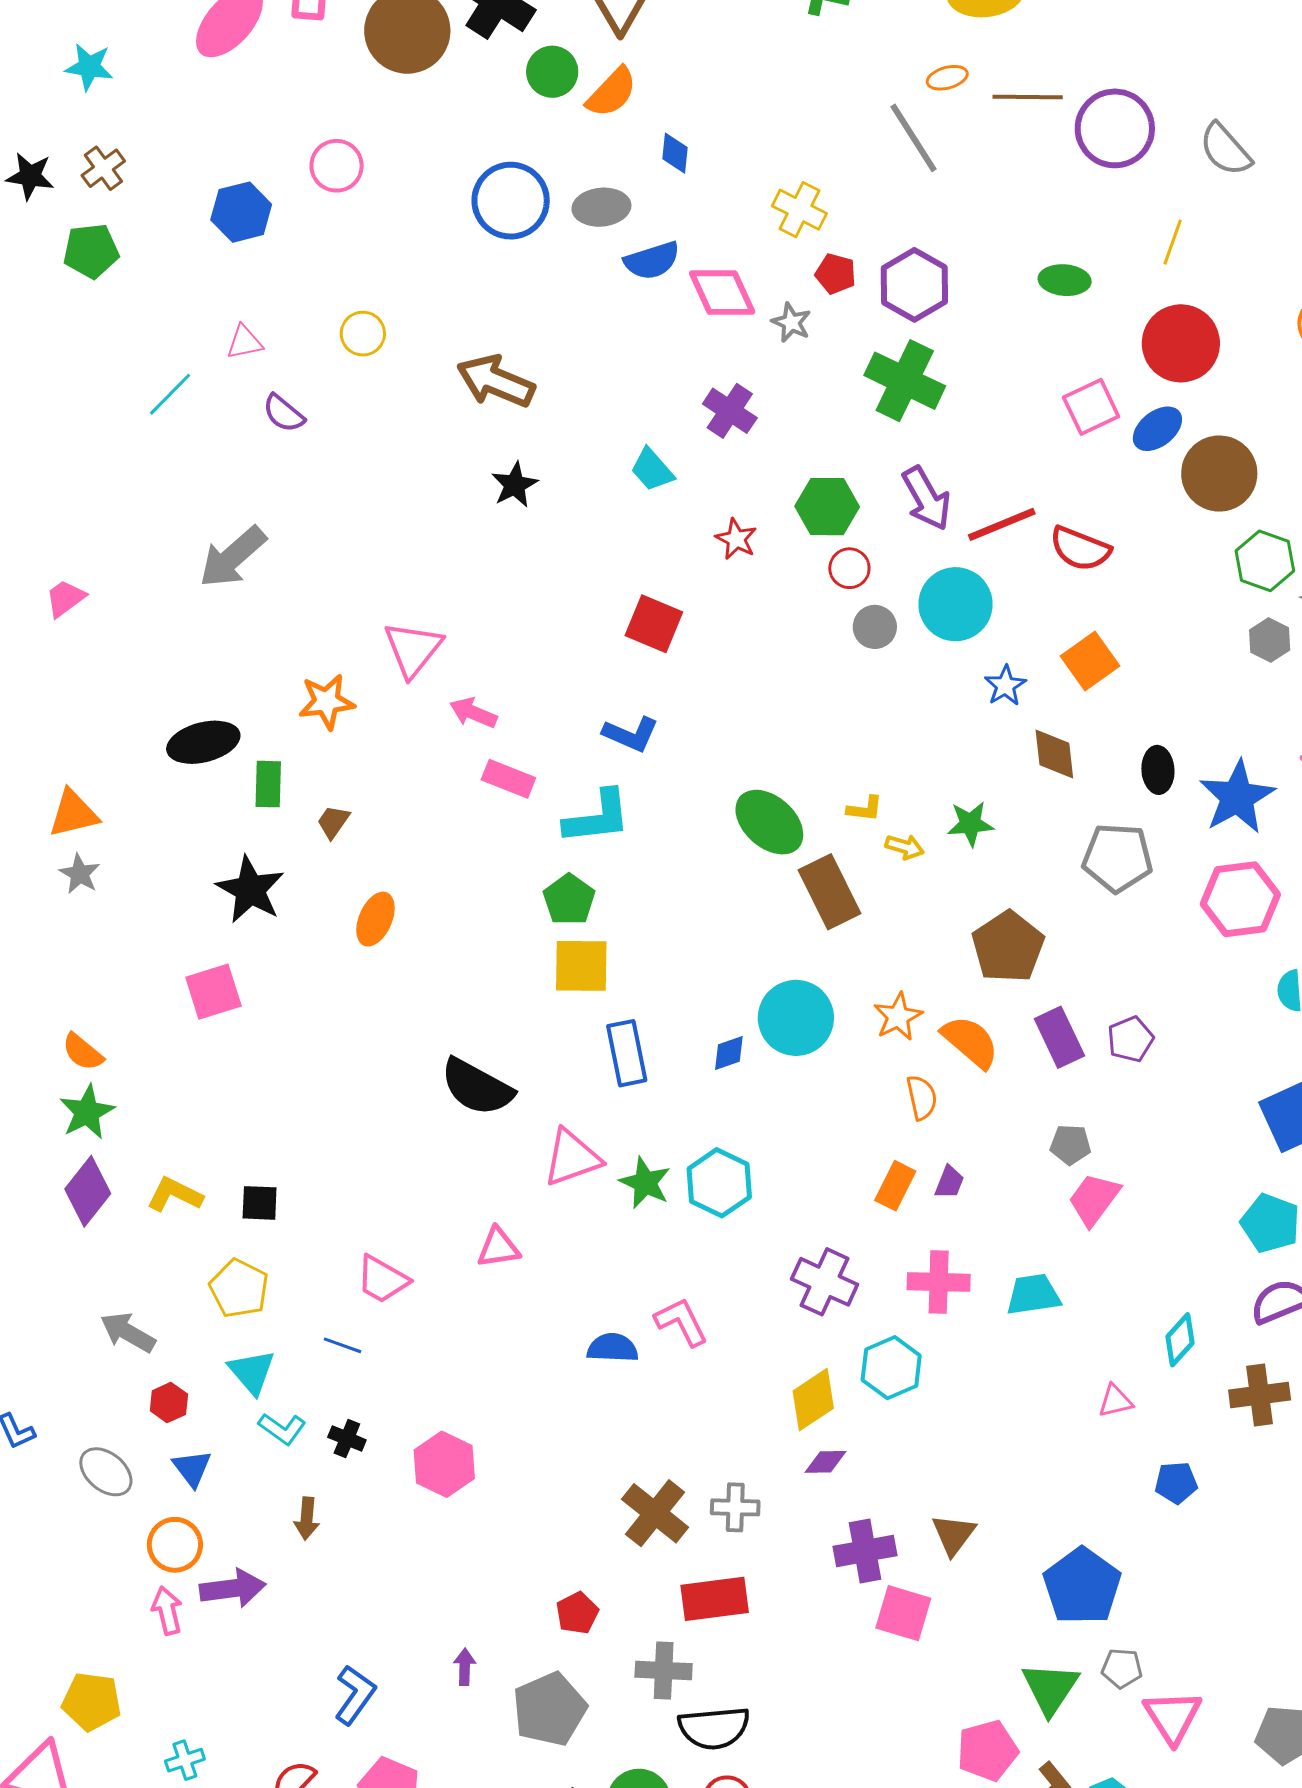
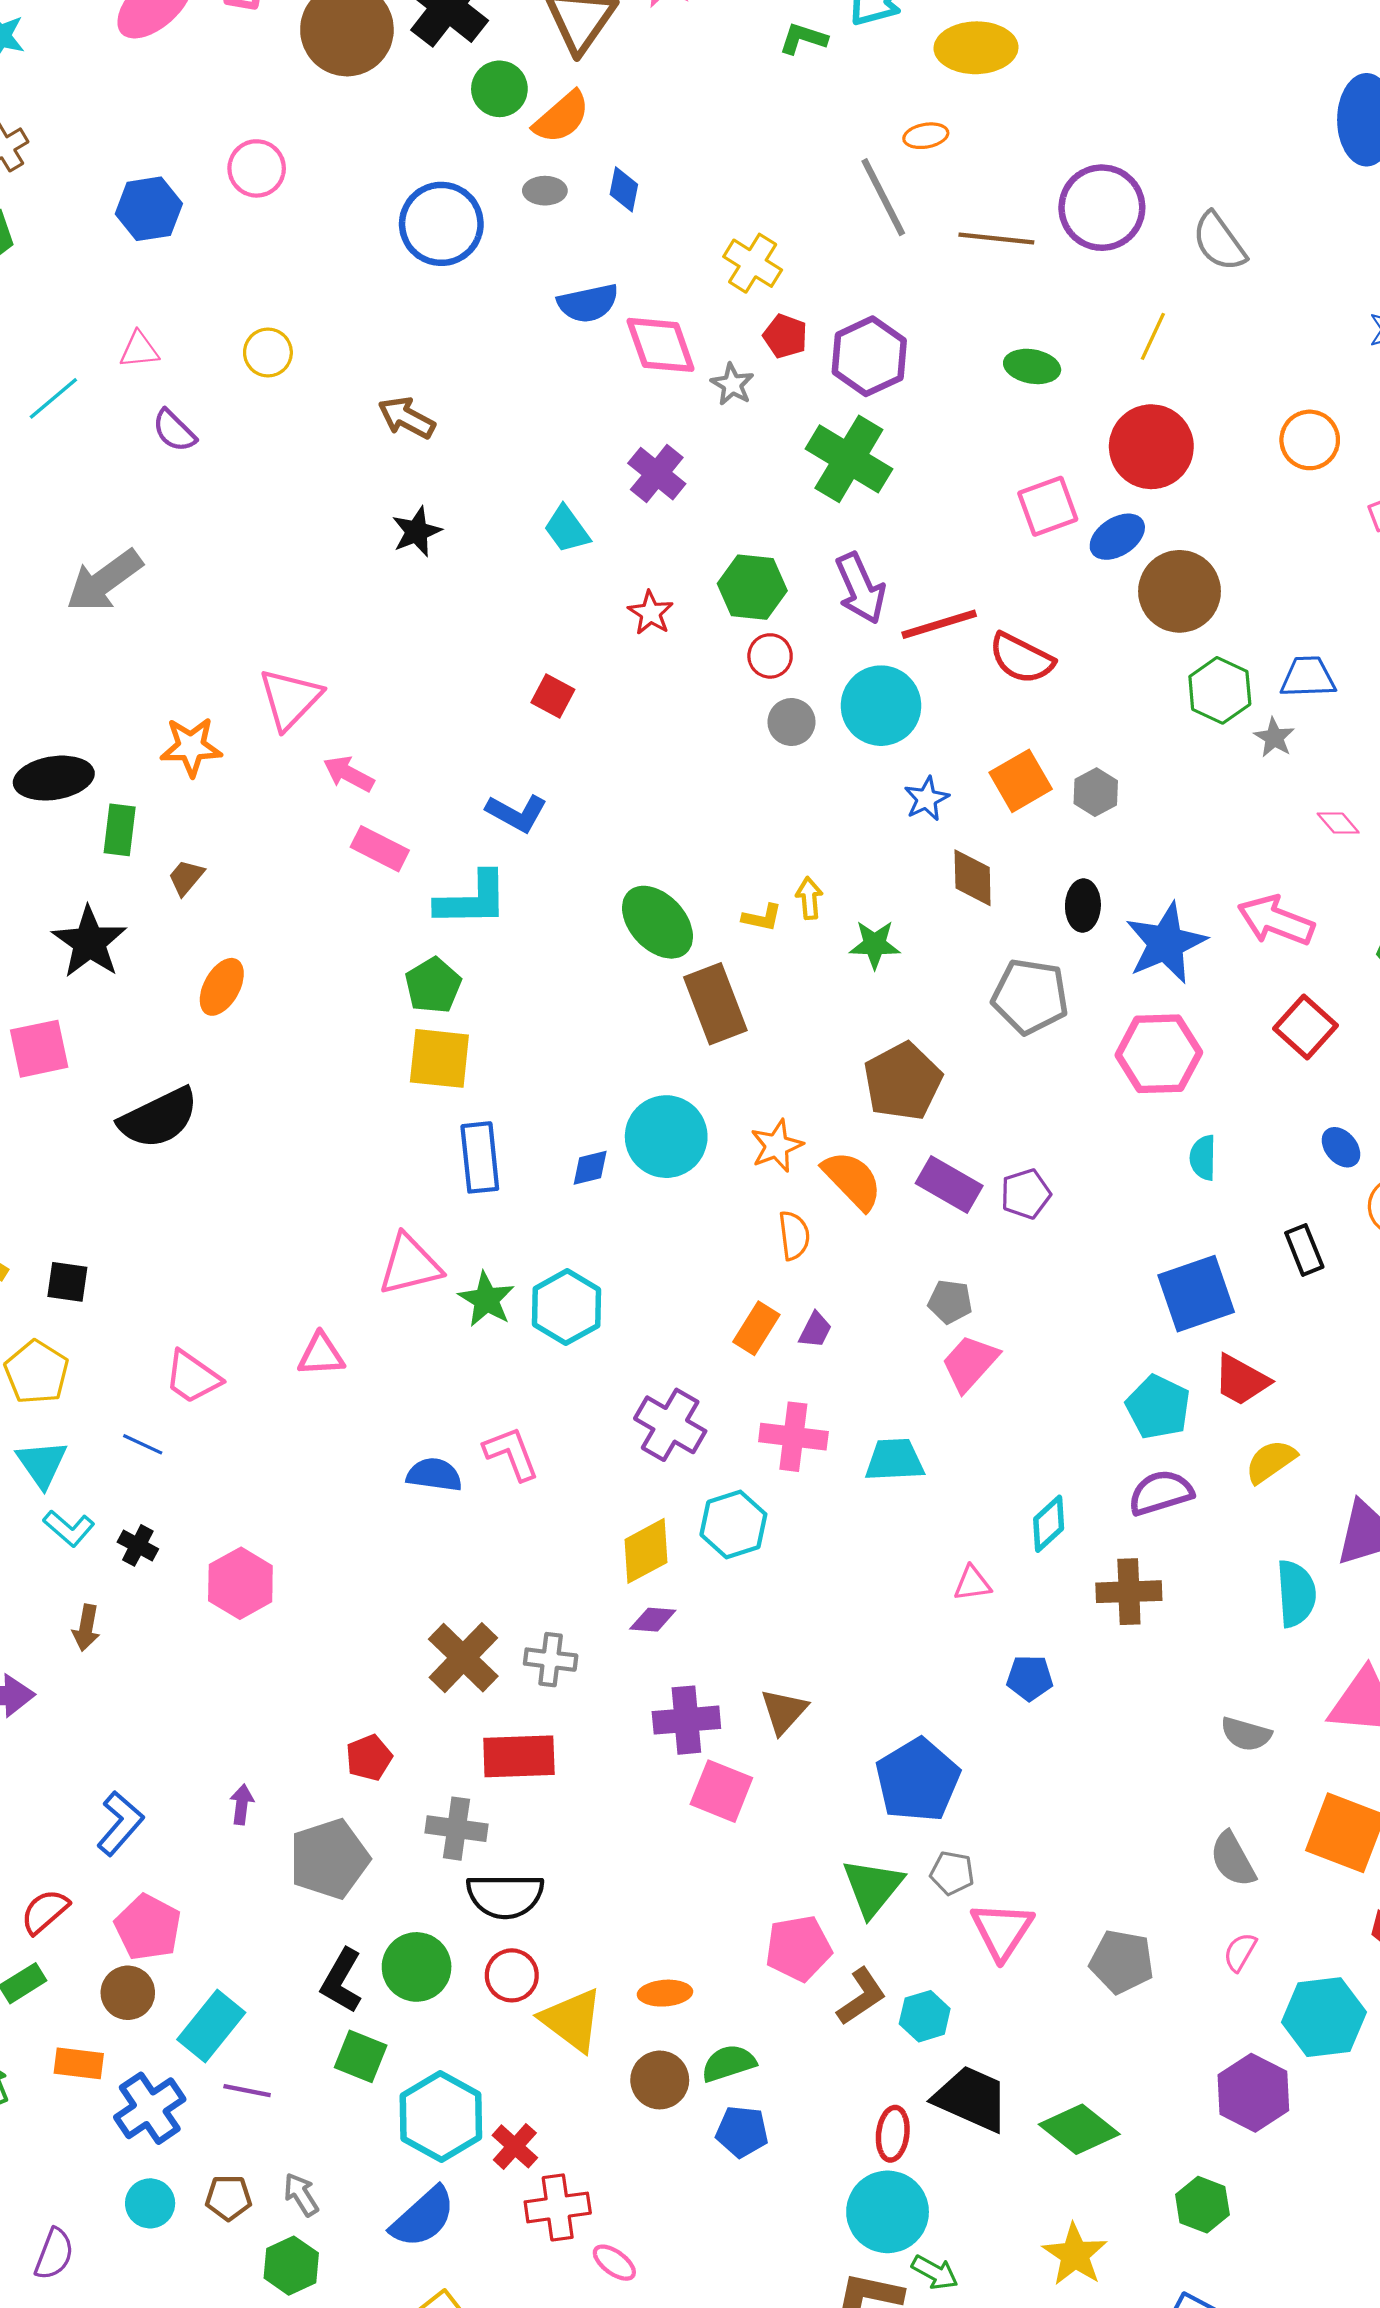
brown line: (1028, 97) -> (996, 238), moved
gray ellipse: (601, 207) -> (545, 191), moved, size x0.7
brown arrow: (496, 381) -> (407, 418), size x0.7
red square: (654, 624) -> (553, 696), size x0.7
gray hexagon: (1270, 640) -> (1096, 792), moved
yellow arrow: (905, 847) -> (809, 898), moved, turned -117
purple rectangle: (1059, 1037) -> (949, 1184), turned -40
black semicircle: (477, 1087) -> (159, 1118), moved, turned -60

